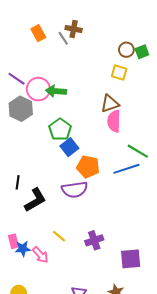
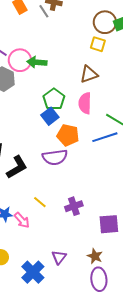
brown circle: (126, 50) -> (105, 22), size x1.5
pink semicircle: (114, 121) -> (85, 103), moved
green pentagon: (60, 129) -> (54, 99), moved

